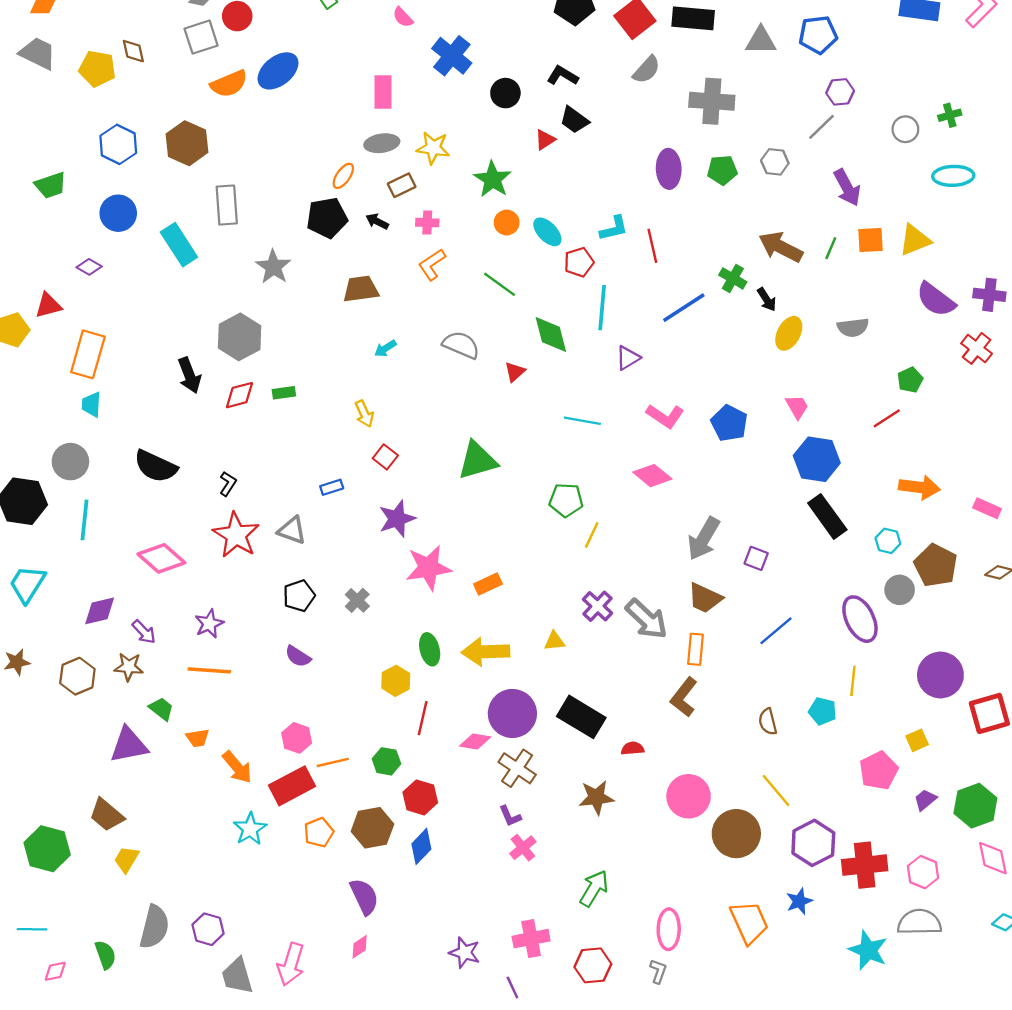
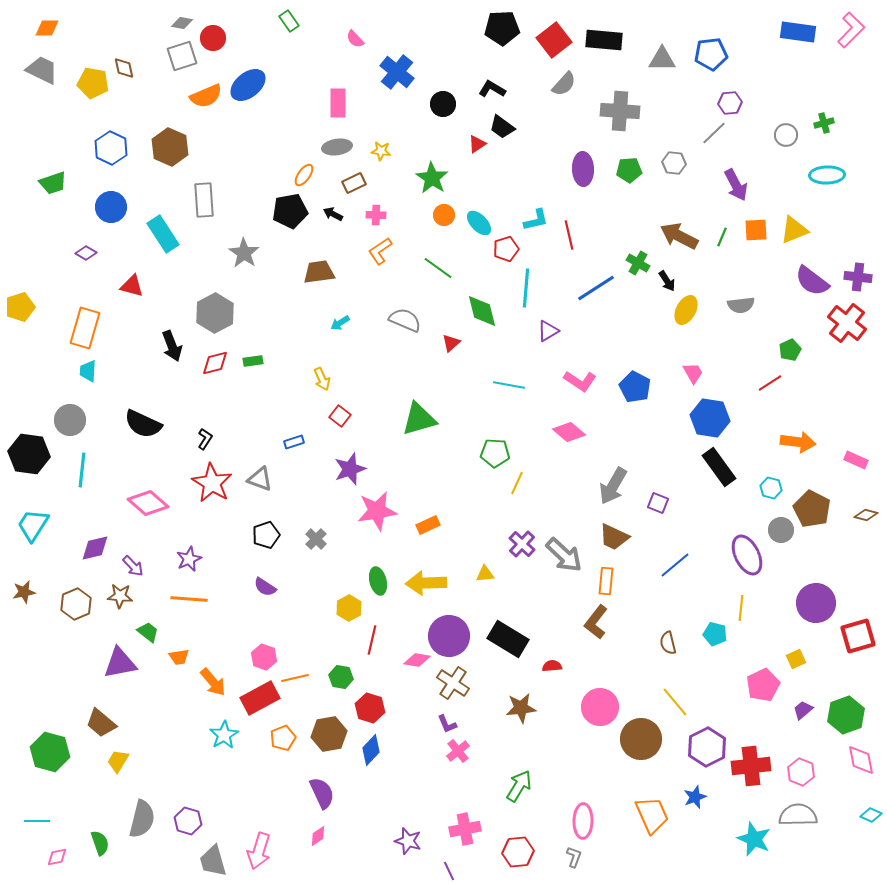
yellow star: (433, 148) -> (381, 151), size x0.7
red triangle: (48, 305) -> (132, 286), moved, turned 30
red cross: (977, 348) -> (847, 323), size x1.4

